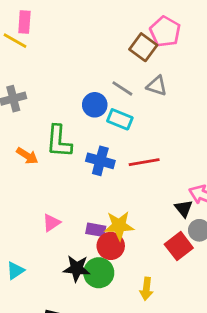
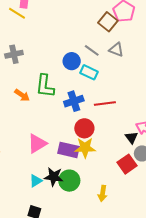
blue cross: (100, 161) -> (74, 101), turned -36
pink triangle: (51, 223) -> (37, 144), size x1.5
purple rectangle: (96, 230) -> (68, 150), size x1.5
red circle: (111, 246) -> (84, 128), moved
cyan triangle: (15, 271) -> (36, 181), moved

